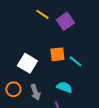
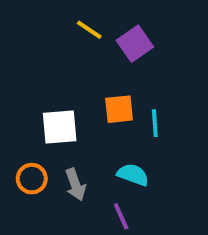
cyan line: (75, 61) -> (155, 123), turned 48
white square: (27, 63) -> (60, 127), turned -36

